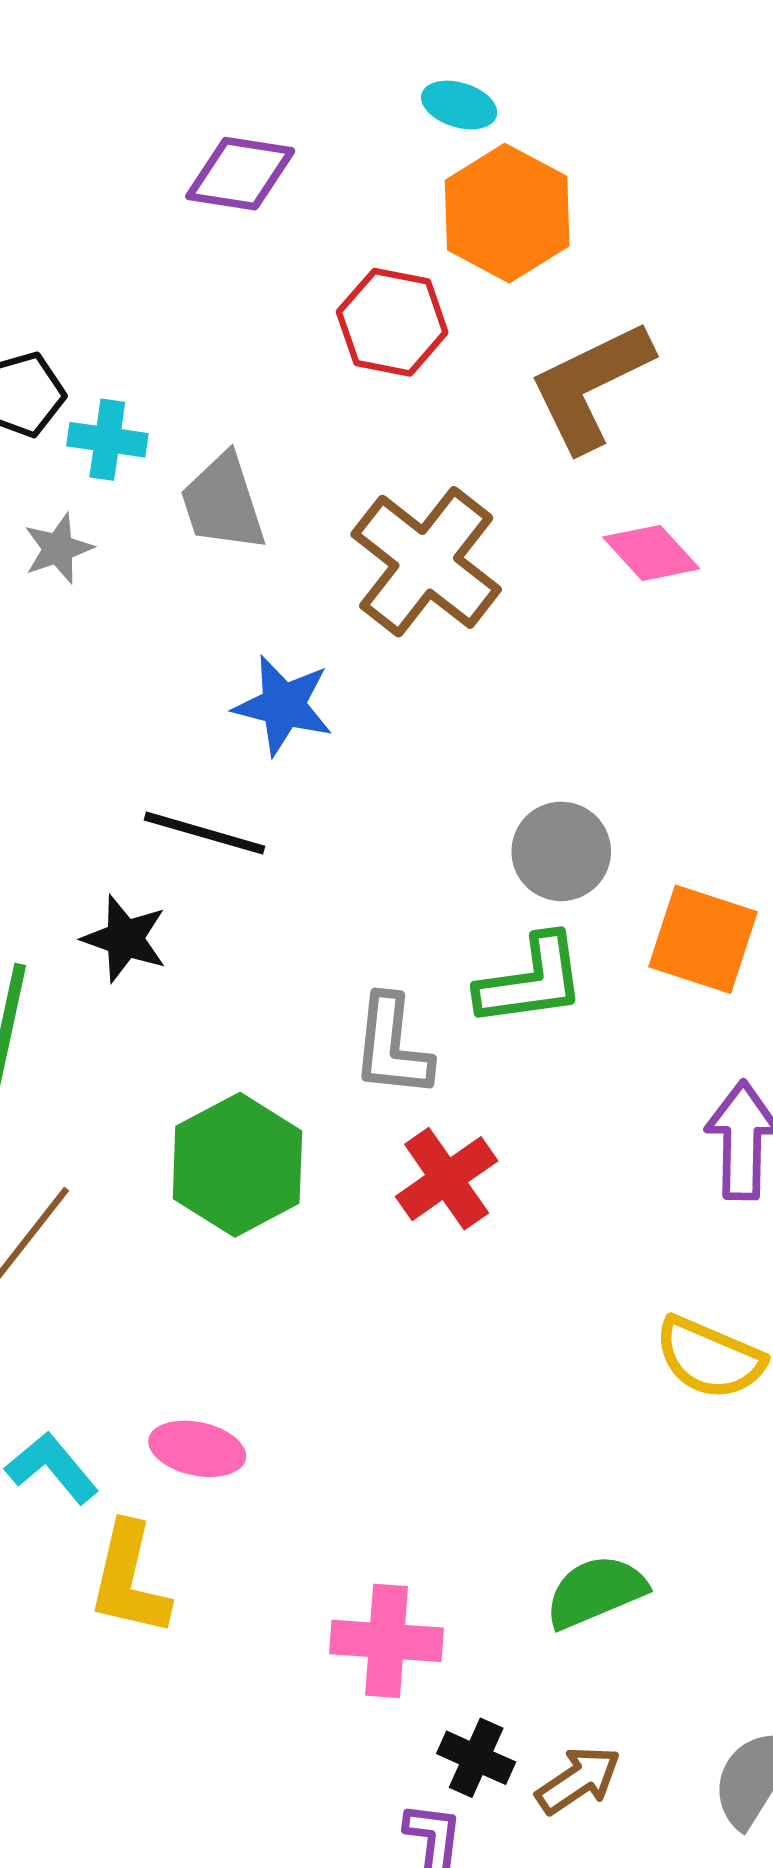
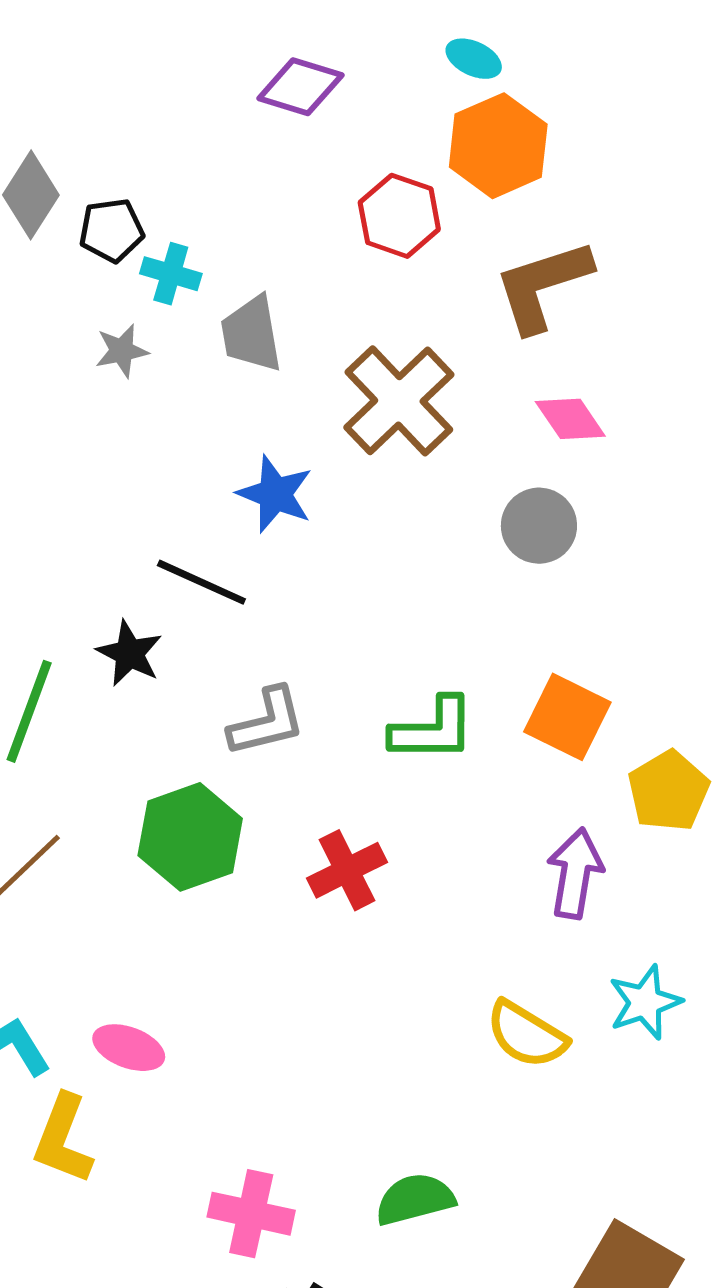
gray circle: (561, 851) -> (539, 526), moved
gray L-shape: (392, 1046) -> (267, 722), moved, turned -118

